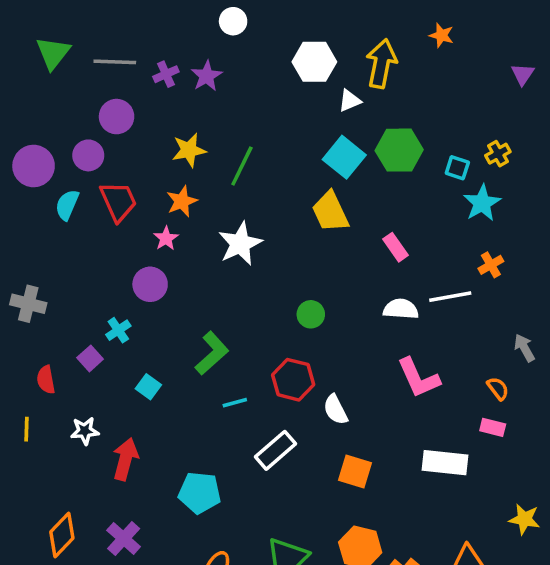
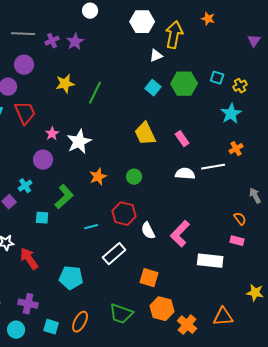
white hexagon: (314, 62) -> (142, 22), moved
cyan square: (344, 157) -> (153, 88), size x0.7
cyan square: (457, 168) -> (217, 78), moved
orange star: (182, 201) -> (98, 177), moved
yellow trapezoid: (330, 212) -> (145, 134), moved
white star: (240, 244) -> (79, 142), moved
green L-shape: (212, 353) -> (64, 197), moved
pink L-shape: (418, 378) -> (180, 234), moved, turned 68
cyan square: (148, 387) -> (42, 218), turned -32
red arrow: (125, 459) -> (29, 259), turned -50
orange square: (355, 471) -> (149, 278), moved
purple cross: (124, 539) -> (28, 304), turned -30

